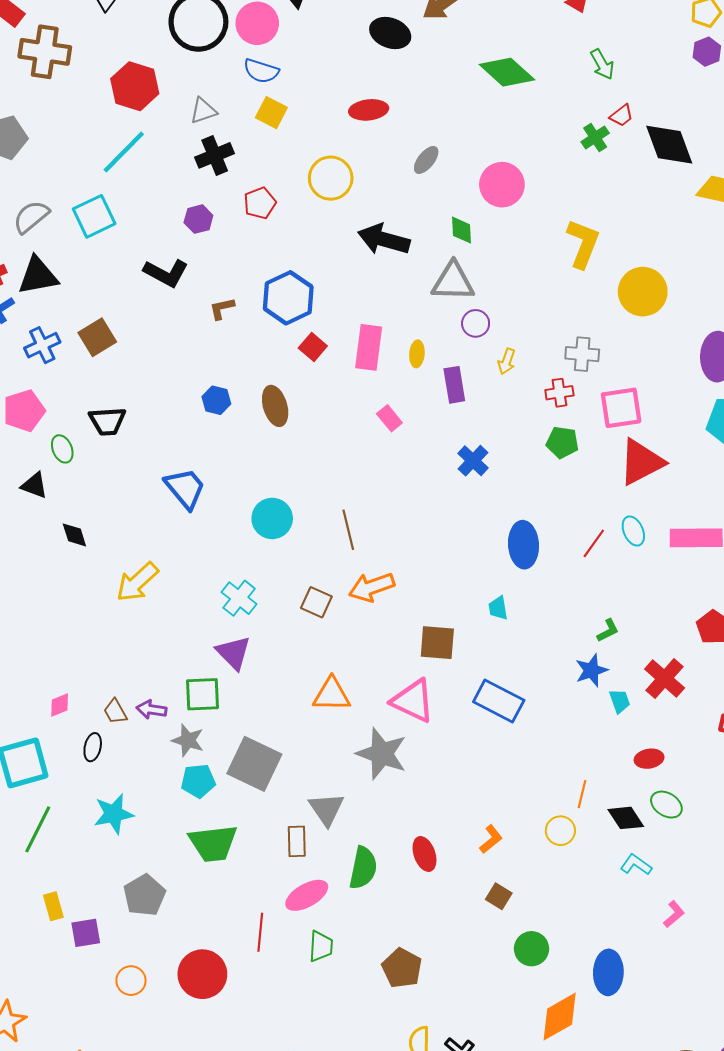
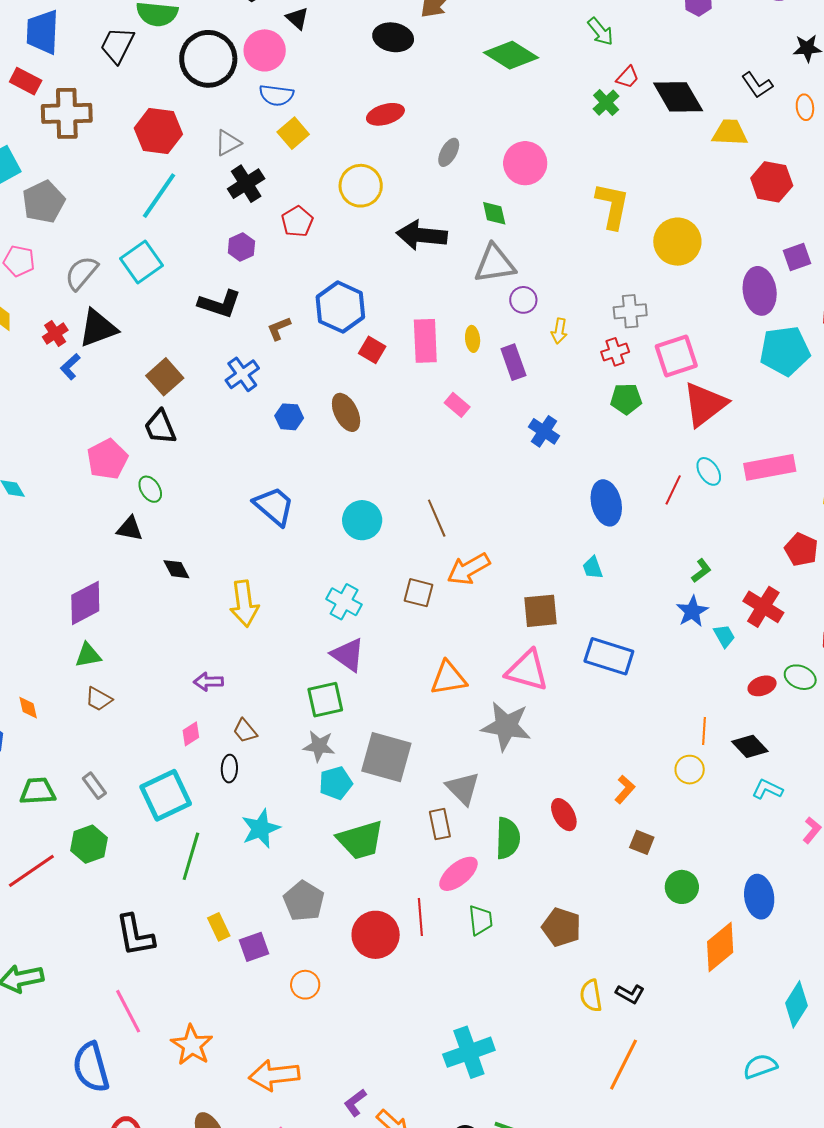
yellow square: (271, 113) -> (293, 133), turned 32
blue cross: (42, 345) -> (242, 374), moved
black trapezoid: (107, 421) -> (160, 427), moved, turned 81
yellow arrow: (137, 582) -> (244, 604), turned -45
purple arrow: (151, 709) -> (208, 682), moved
green ellipse: (666, 805) -> (800, 677), moved
red circle: (202, 974) -> (376, 935), moved

